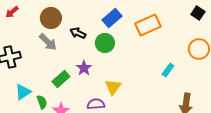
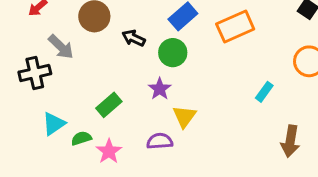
gray arrow: (48, 42) -> (61, 47), moved
purple star: (84, 68) -> (160, 89), moved
green semicircle: (42, 102) -> (81, 138), turned -88

